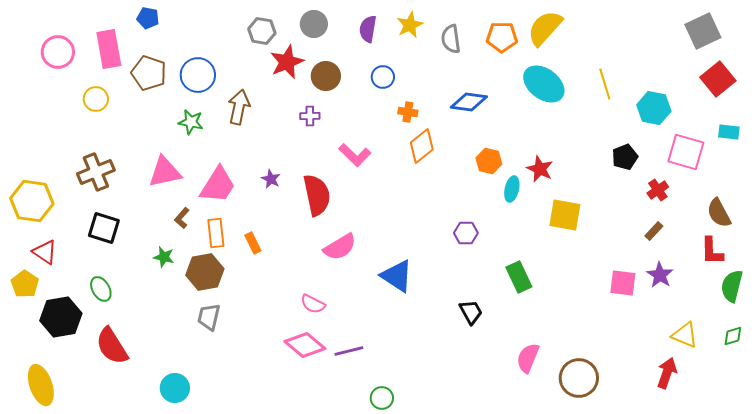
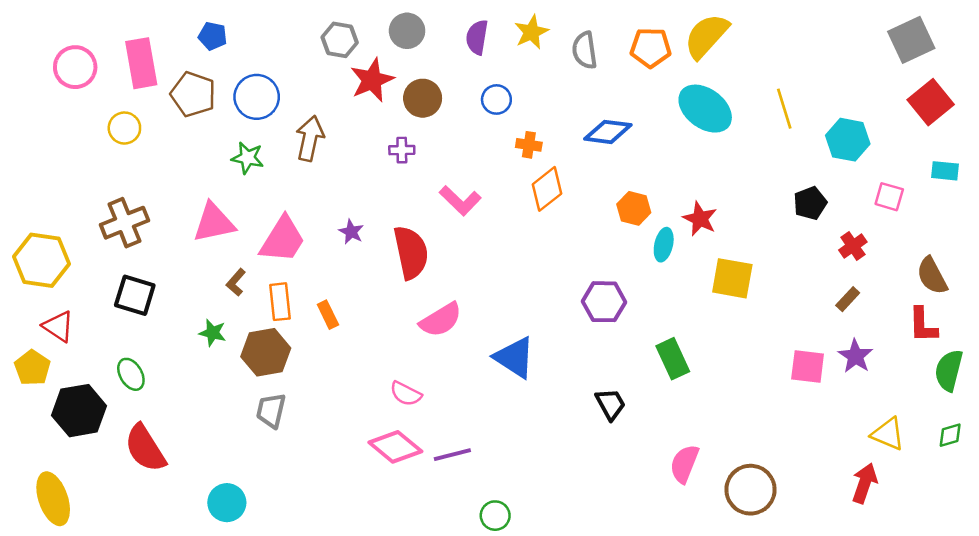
blue pentagon: (148, 18) -> (213, 36), moved
pink square: (686, 152) -> (889, 197), size x0.6
purple hexagon: (466, 233) -> (604, 302), size x1.4

